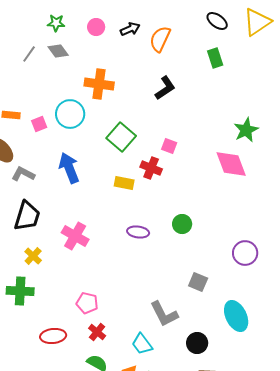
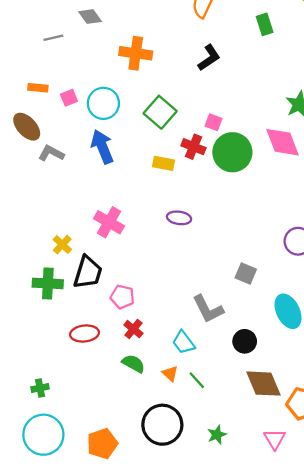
gray line: (29, 54) -> (53, 38), moved, turned 42
cyan circle: (70, 114) -> (103, 103), moved
black trapezoid: (27, 216) -> (88, 272), moved
green circle: (182, 224) -> (232, 152), moved, size x1.8

